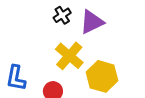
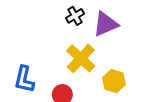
yellow hexagon: (102, 76) -> (114, 81), size x0.7

